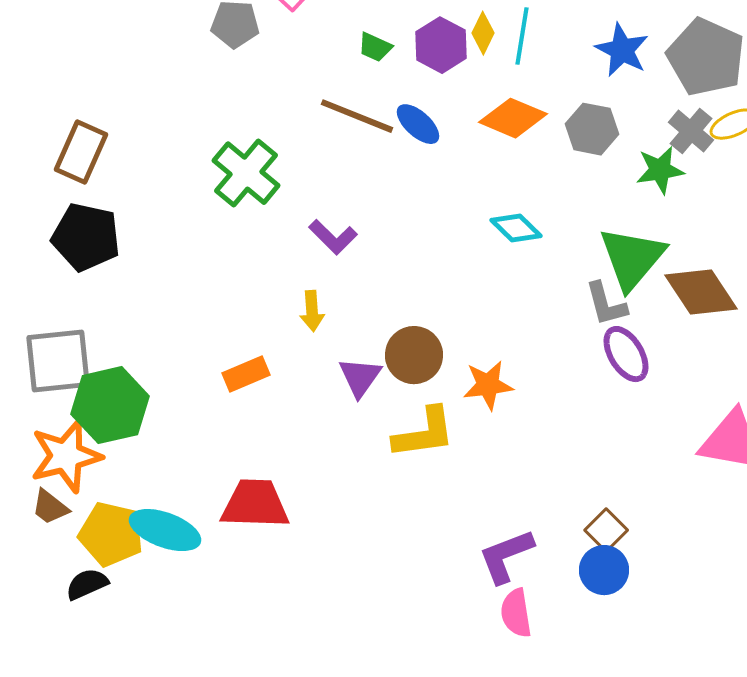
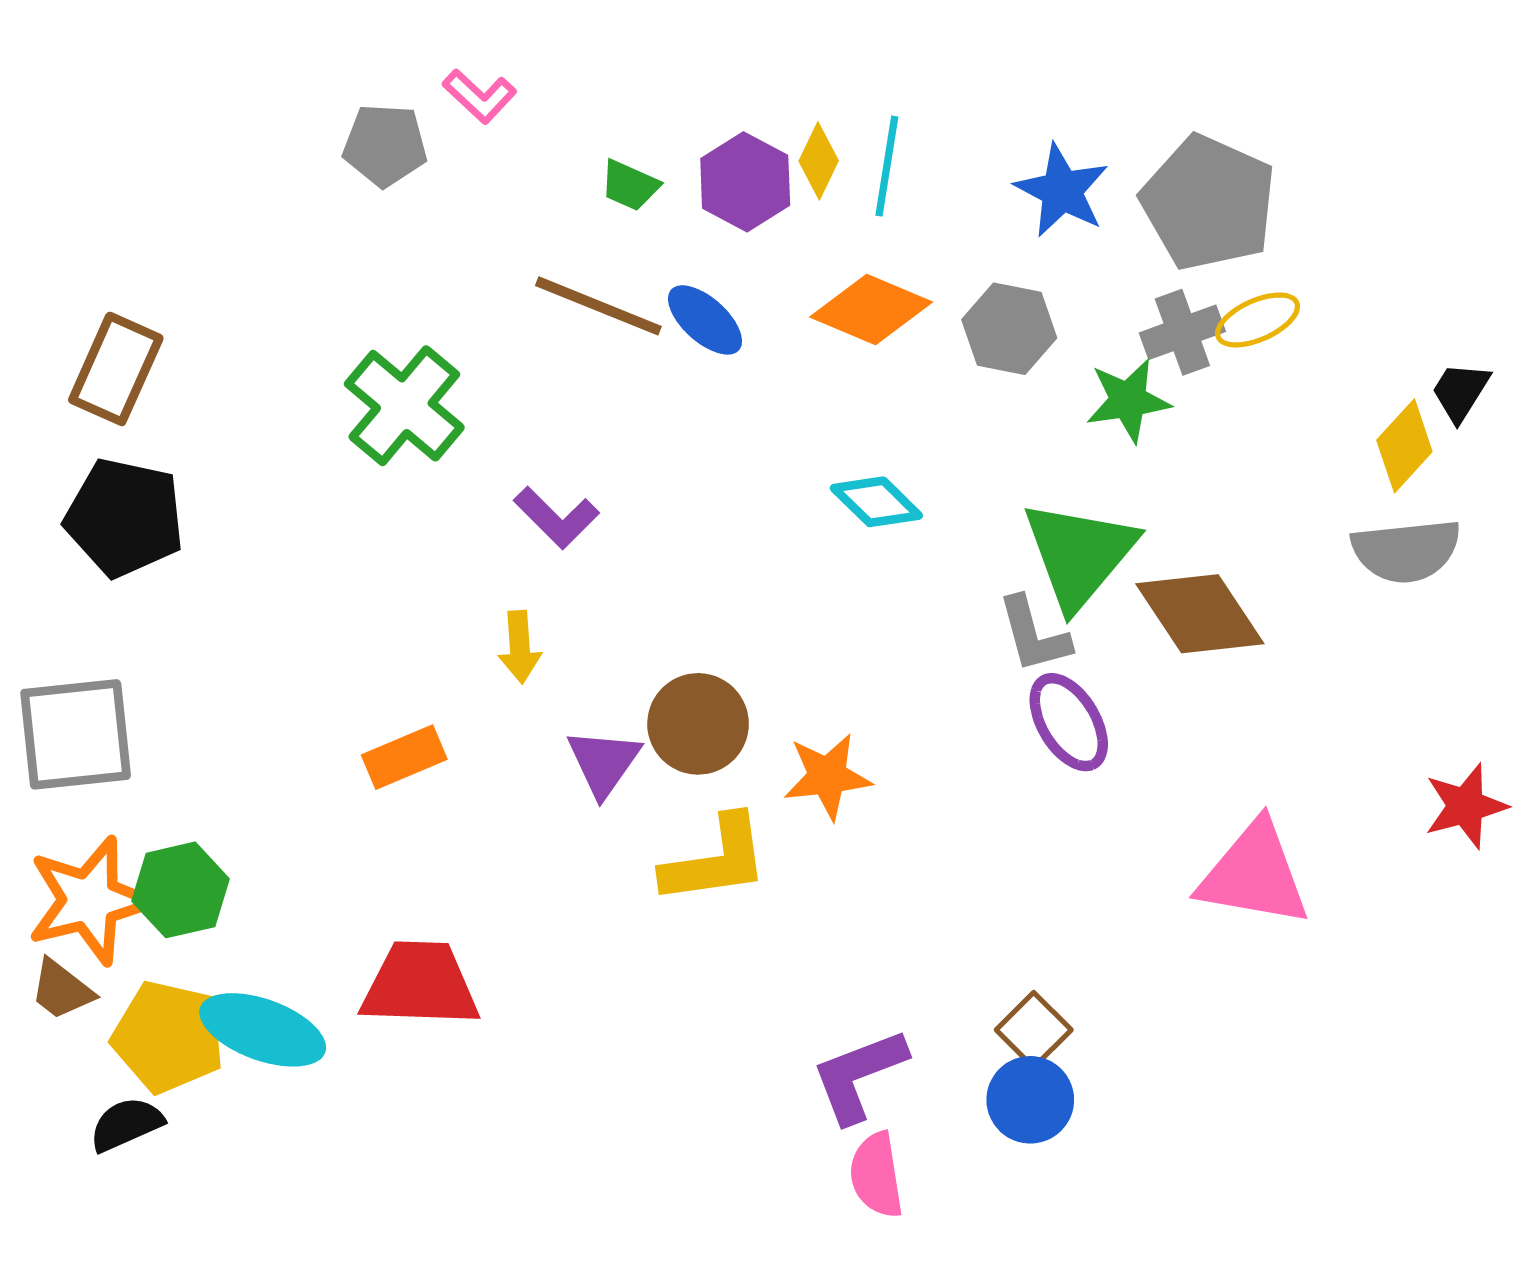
gray cross: (691, 131) -> (1182, 332), turned 30
green hexagon: (110, 405) -> (180, 890), moved, size x0.7

